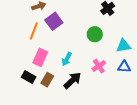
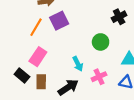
cyan arrow: (67, 59) -> (78, 64), moved, turned -64
brown rectangle: (47, 80) -> (41, 82), turned -40

